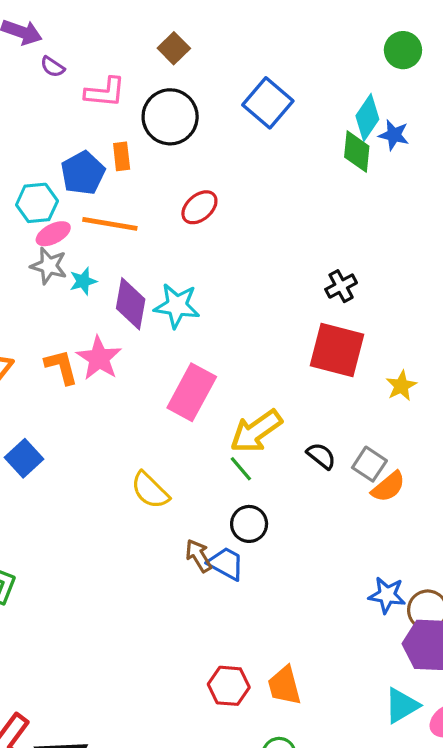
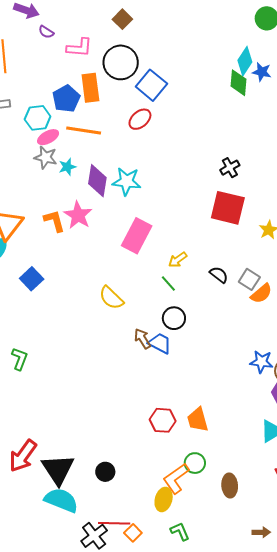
blue square: (268, 103) -> (151, 85), moved
orange rectangle: (122, 156) -> (90, 88), size x1.6
yellow arrow: (256, 431) -> (178, 260), size x0.6

